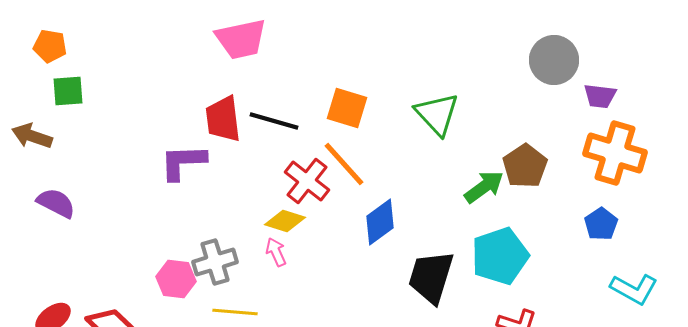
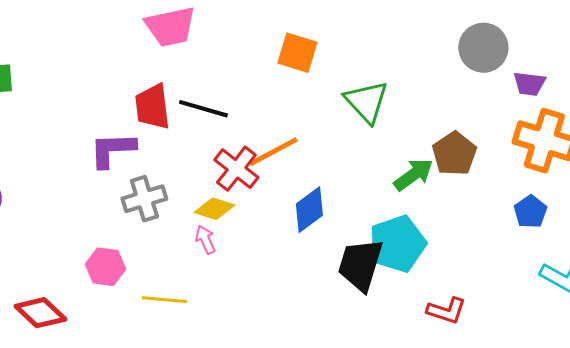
orange square: (347, 108) -> (297, 53), moved
orange line: (344, 164) -> (273, 152), turned -76
cyan pentagon: (500, 256) -> (397, 244), moved
gray cross: (215, 262) -> (144, 199), moved

